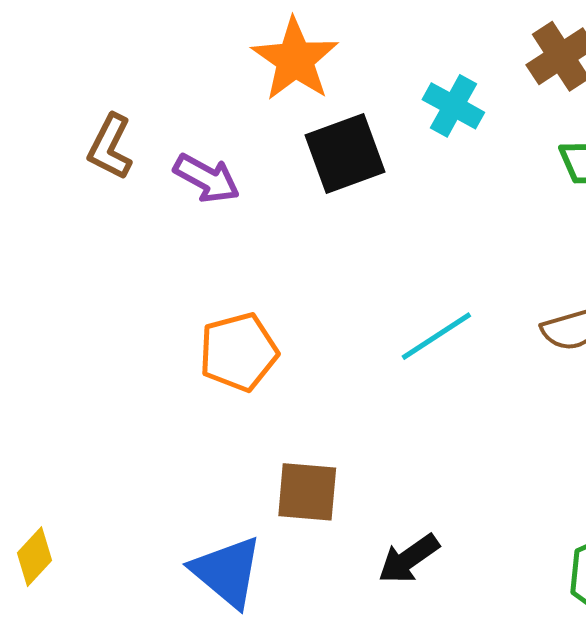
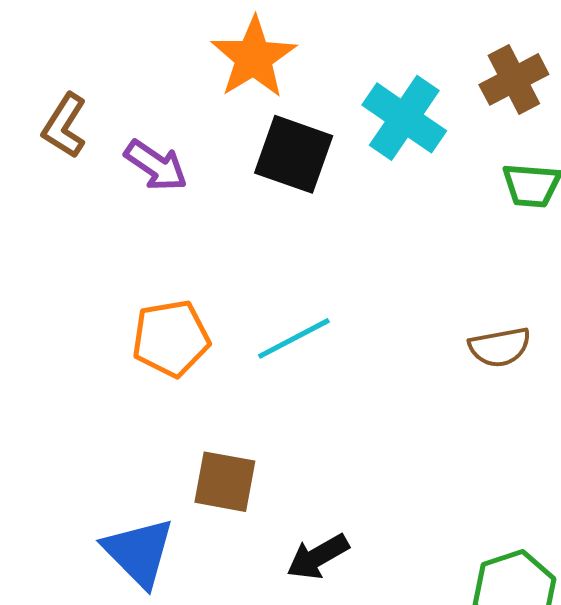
cyan cross: (453, 106) -> (404, 118), size x1.4
black square: (345, 154) -> (294, 154), turned 34
cyan line: (436, 336) -> (294, 338), moved

